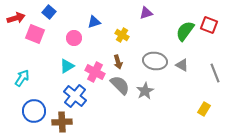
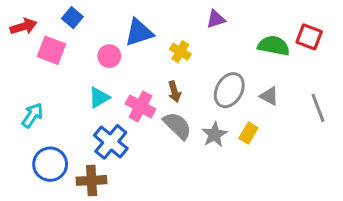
blue triangle: (94, 22) -> (139, 32), size x1.5
green semicircle: (185, 31) -> (274, 46), turned 65
gray ellipse: (155, 61) -> (229, 90), turned -70
yellow rectangle: (204, 109) -> (248, 133), moved

